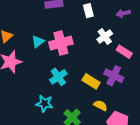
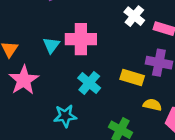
pink cross: (61, 43) -> (81, 39), turned 30
cyan star: (44, 104) -> (65, 116), moved

